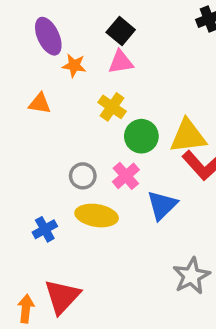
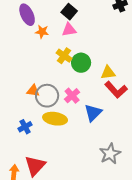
orange triangle: (40, 103) -> (33, 91), moved
green circle: (141, 136) -> (81, 63), moved
yellow triangle: (188, 136) -> (108, 73), size x0.7
gray circle: (83, 176) -> (47, 96), size x1.5

